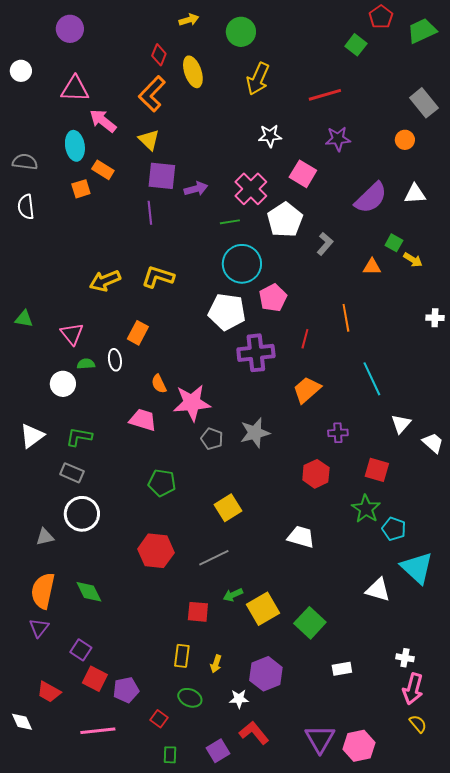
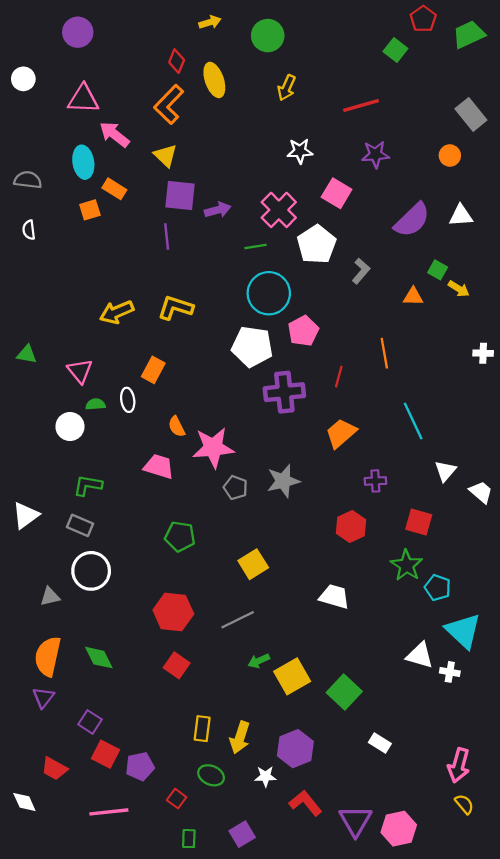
yellow arrow: (258, 79) -> (287, 88), size x0.7
white semicircle: (26, 207) -> (29, 230), size x0.7
white triangle: (32, 436) -> (26, 515), moved
red square: (198, 612) -> (177, 665), moved, turned 30
white cross: (405, 658) -> (450, 672), moved
yellow arrow: (216, 664) -> (240, 738), size x1.6
white rectangle: (342, 669) -> (380, 743), turned 42
red L-shape: (254, 733) -> (305, 803), moved

